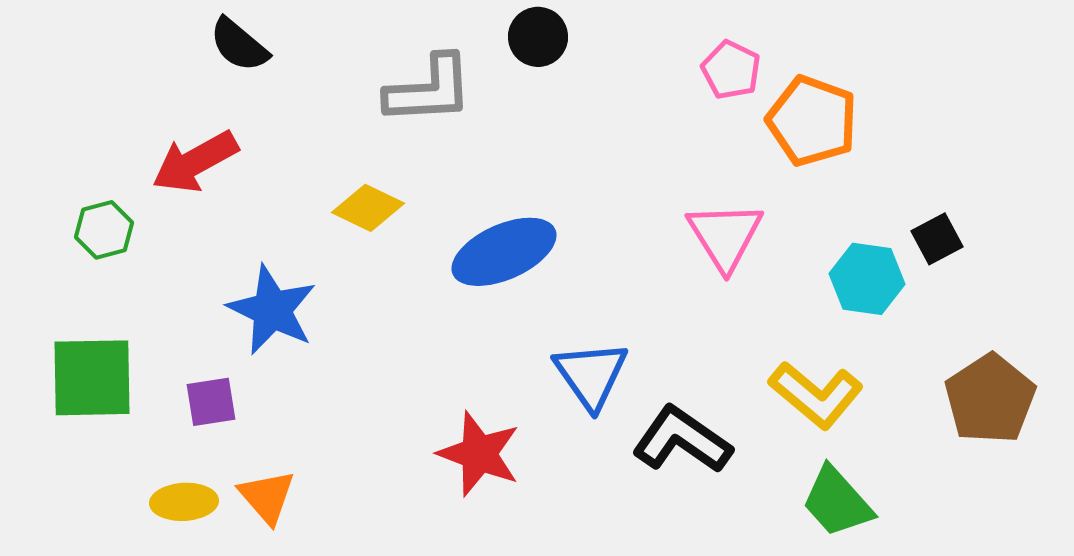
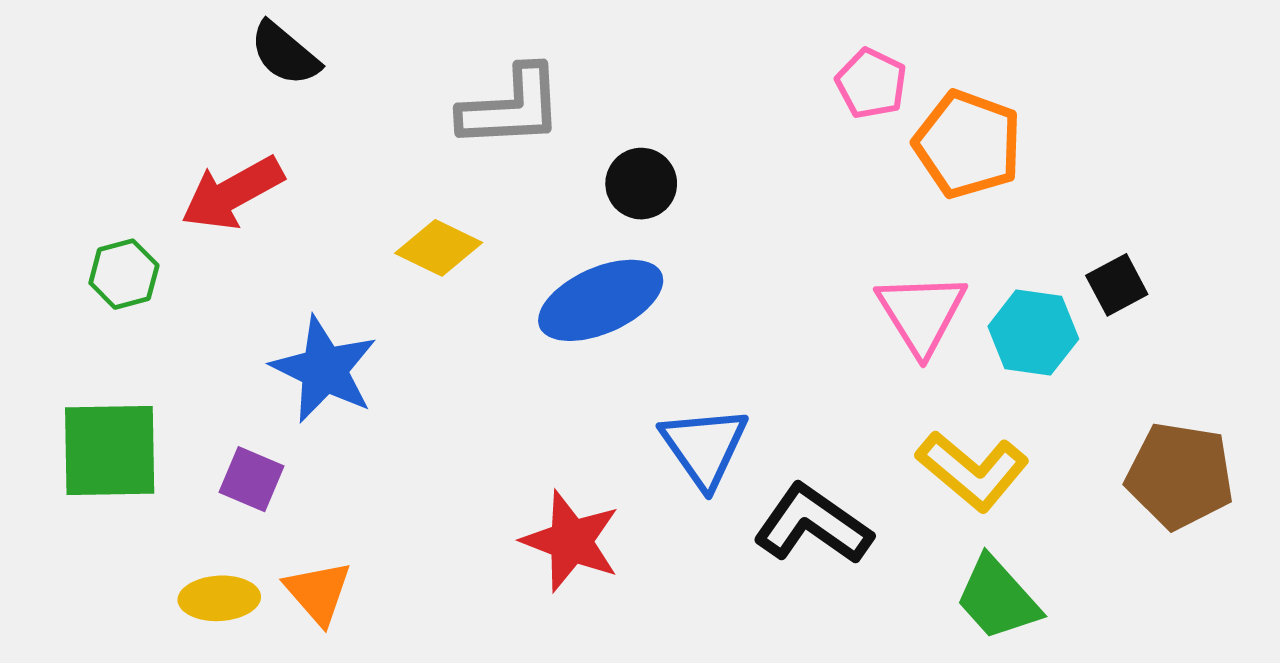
black circle: (538, 37) -> (641, 184), moved
pink triangle: (725, 236) -> (921, 313), moved
brown pentagon: (990, 399) -> (1180, 476), turned -30
purple square: (211, 402) -> (251, 479), turned 32

